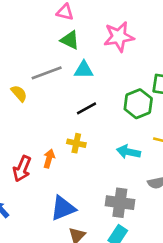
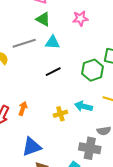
pink star: (119, 37) -> (80, 18), size x0.7
yellow cross: (76, 143) -> (60, 114), moved, turned -32
gray cross: (120, 203) -> (90, 148), moved

